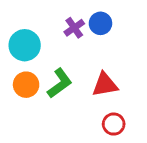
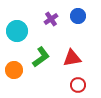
blue circle: (100, 23) -> (78, 16), moved
orange circle: (26, 85) -> (14, 70), moved

